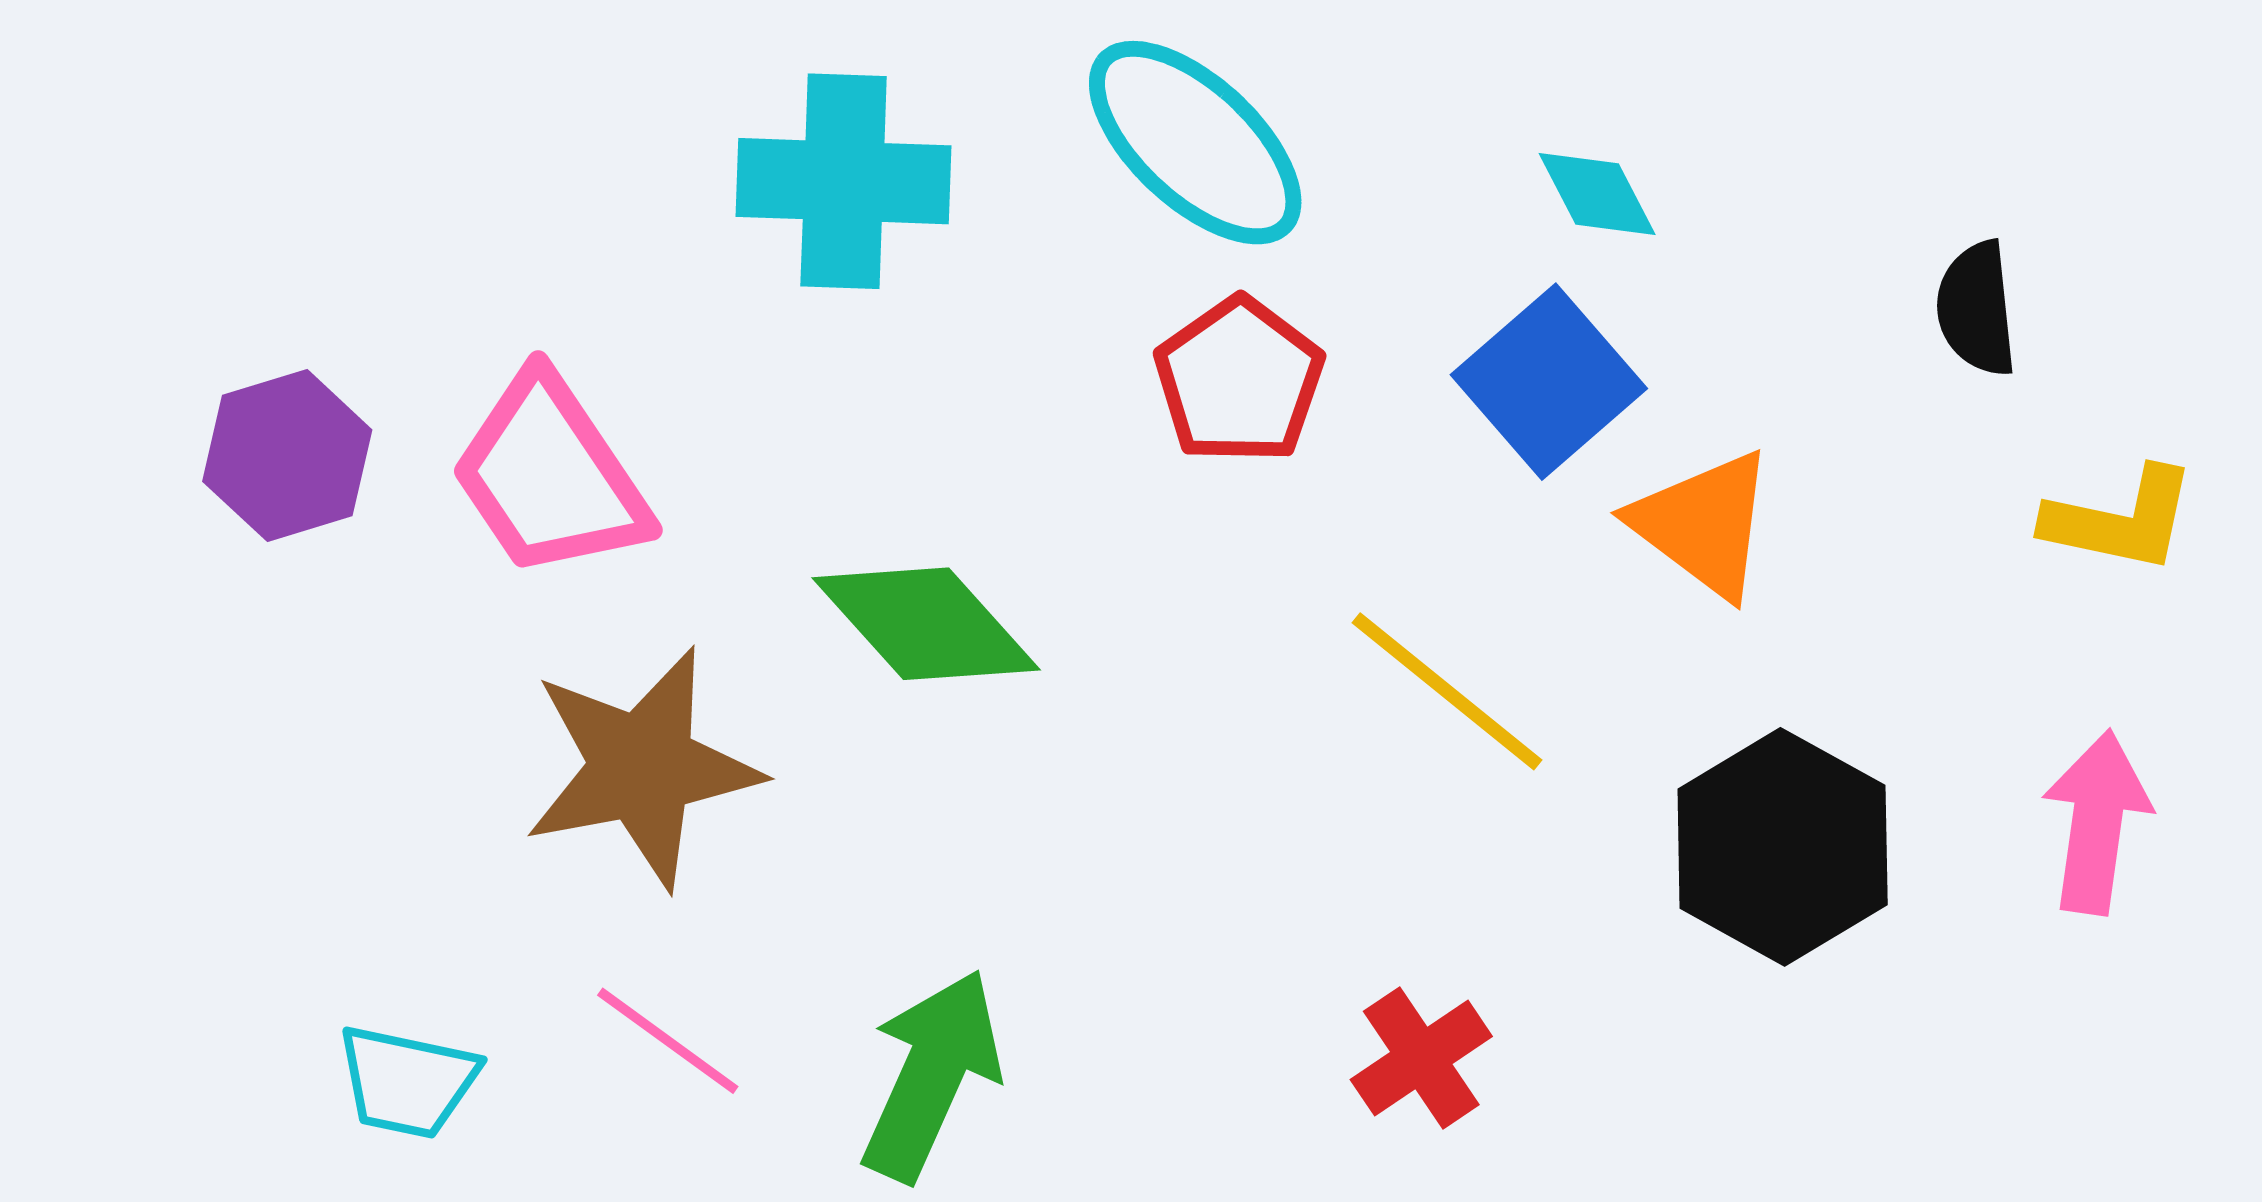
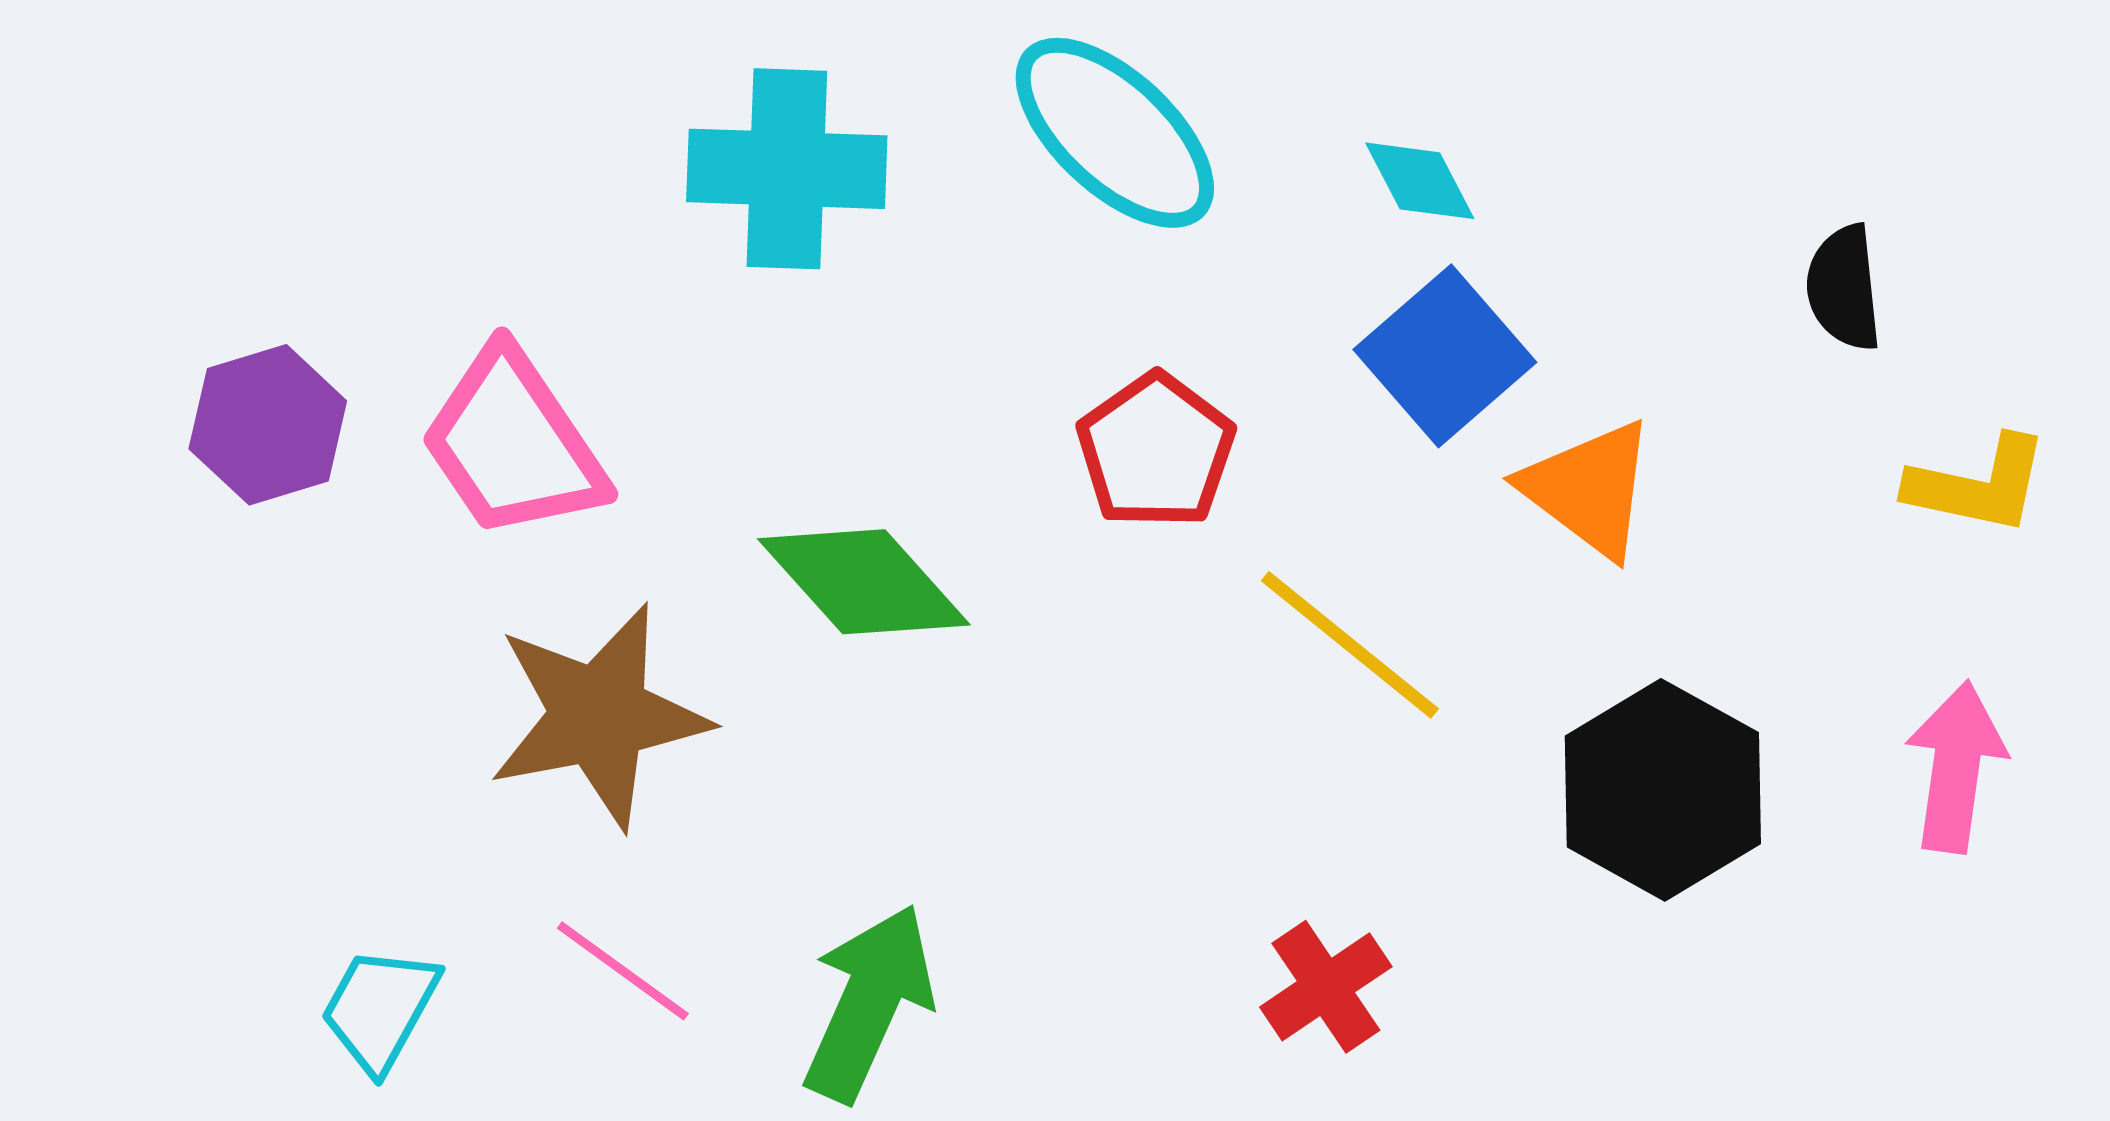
cyan diamond: (1597, 194) -> (1420, 181), moved
red pentagon: (1239, 381) -> (1156, 451), moved
cyan trapezoid: (407, 1082) -> (380, 1009), turned 107

